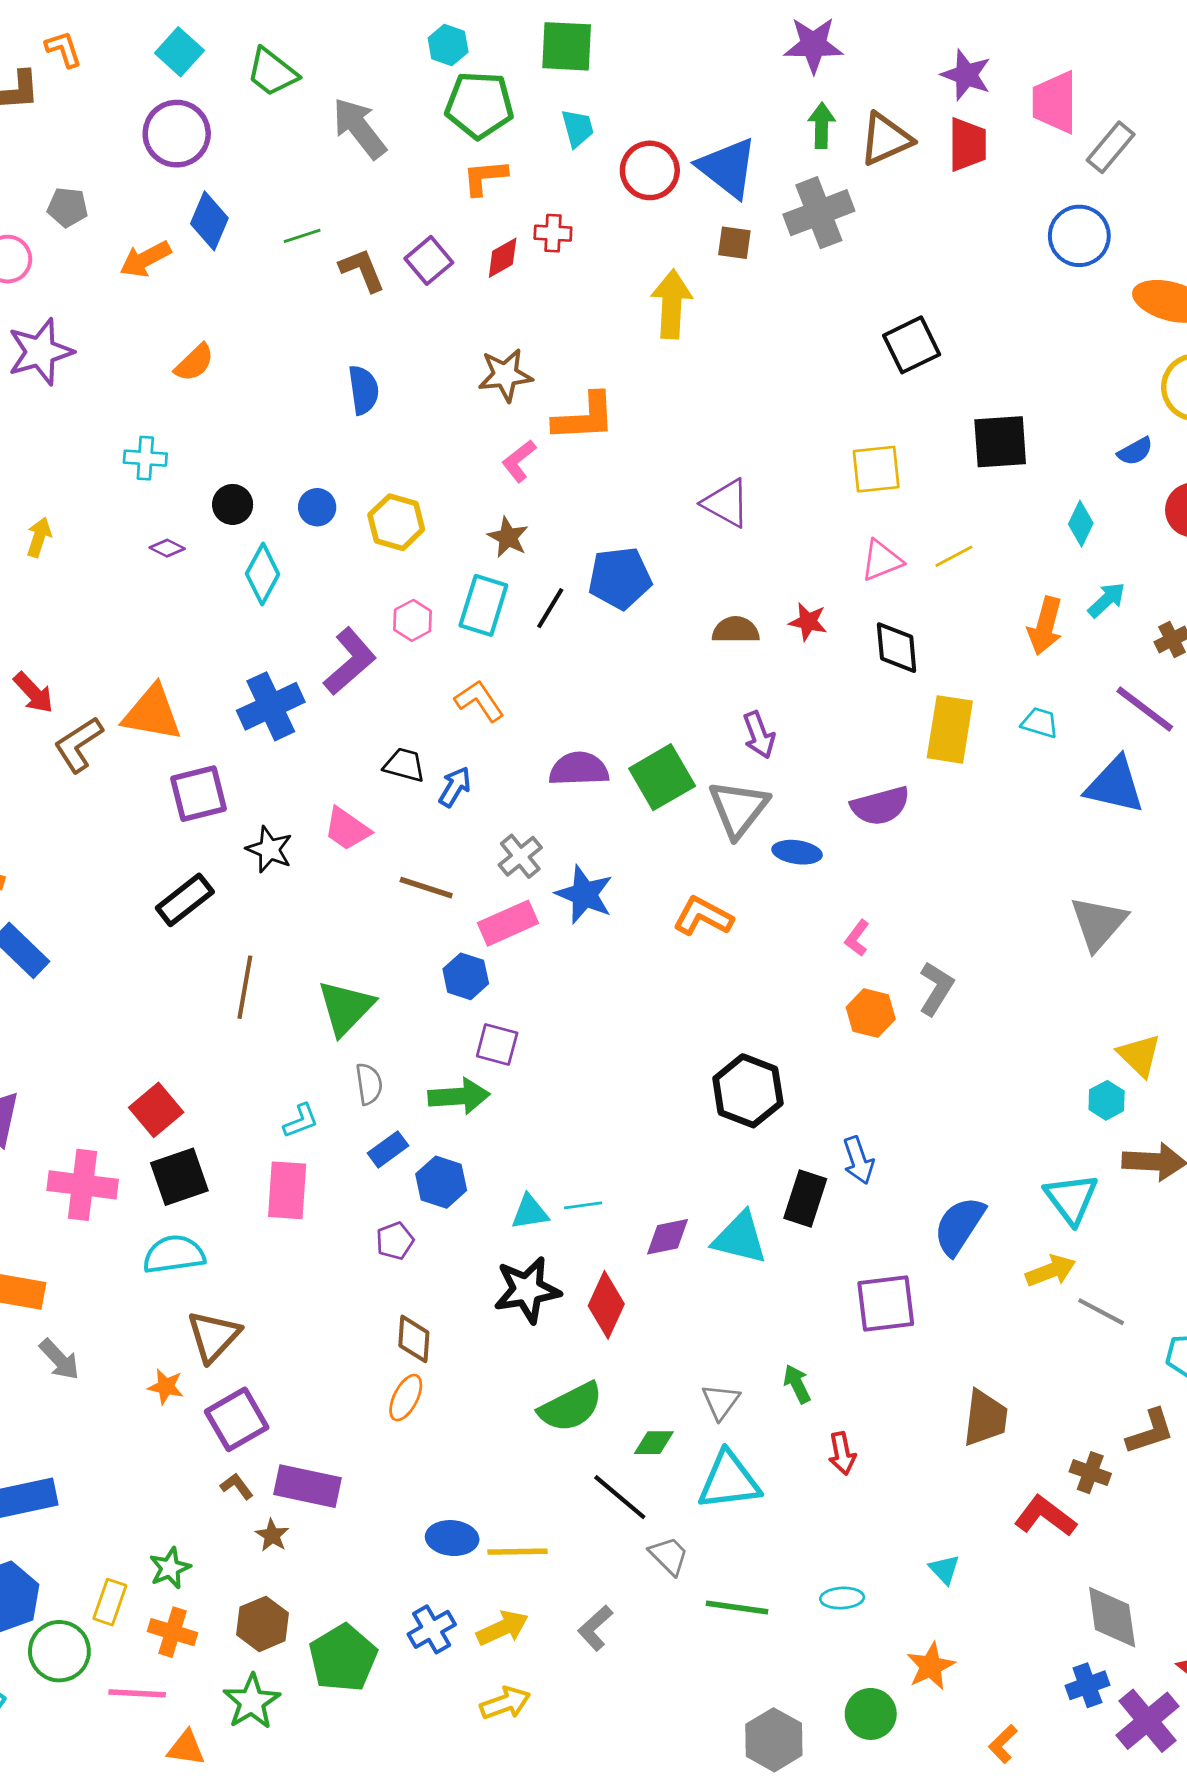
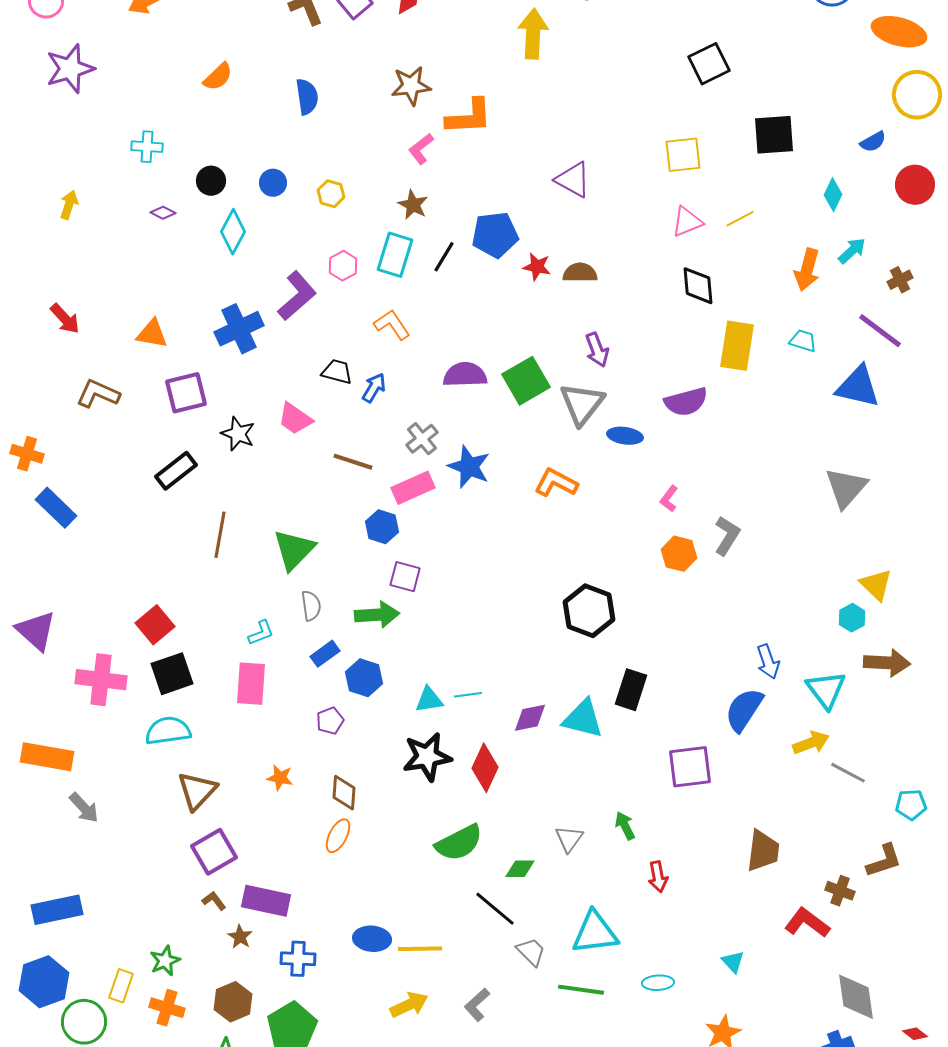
orange semicircle: (194, 363) -> (218, 77), moved
yellow hexagon: (396, 522) -> (331, 194), size x0.7
red star: (808, 622) -> (537, 267), moved
orange triangle: (152, 713) -> (152, 334), size x0.7
brown L-shape: (78, 744) -> (98, 394), moved, turned 57
blue arrow: (858, 1160) -> (768, 662), moved
orange star: (166, 1387) -> (280, 778), moved
cyan triangle: (729, 1481) -> (595, 933), moved
blue cross: (432, 1629) -> (298, 959), moved, turned 32

